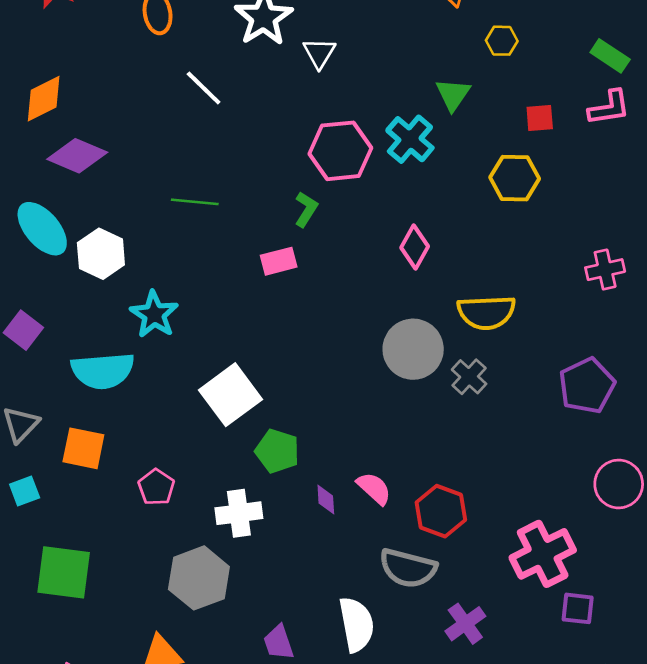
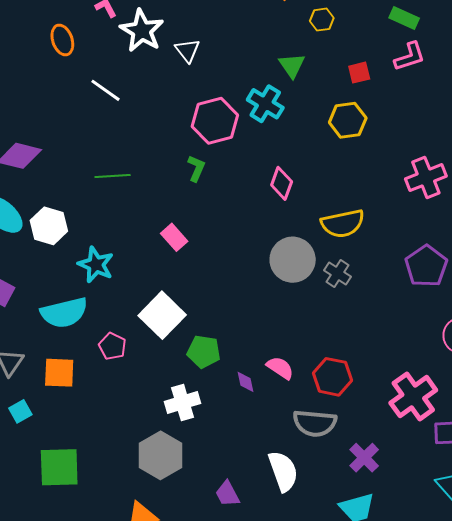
pink rectangle: (279, 261) -> (174, 237), moved, turned 72
pink cross: (605, 270) -> (426, 178), size x1.4
pink pentagon: (156, 487) -> (112, 346), moved

